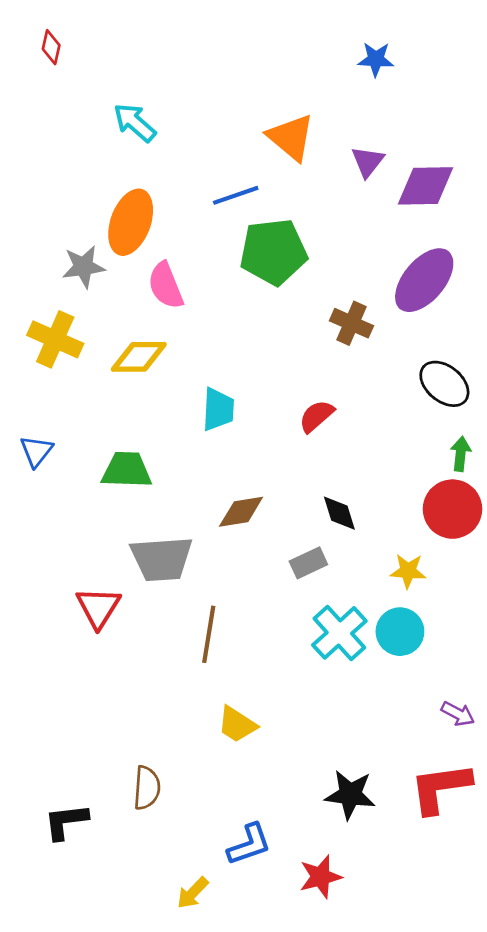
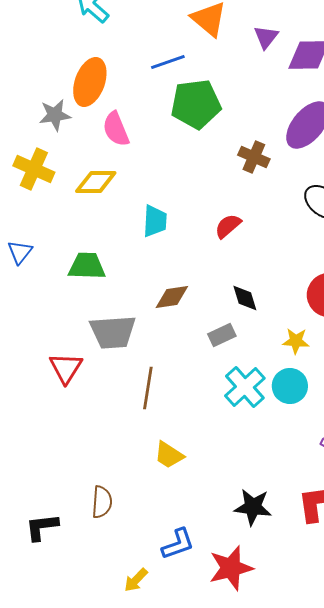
red star: (321, 877) -> (231, 568), size x1.4

